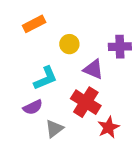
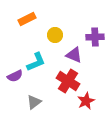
purple semicircle: (33, 107) -> (15, 76), moved
gray triangle: (54, 129) -> (34, 102), moved

